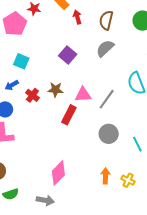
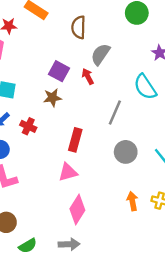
red arrow: (77, 17) -> (88, 76), moved
brown semicircle: (106, 20) -> (79, 27), moved
brown star: (56, 90) -> (52, 98), moved
pink triangle: (83, 95) -> (68, 172), moved

